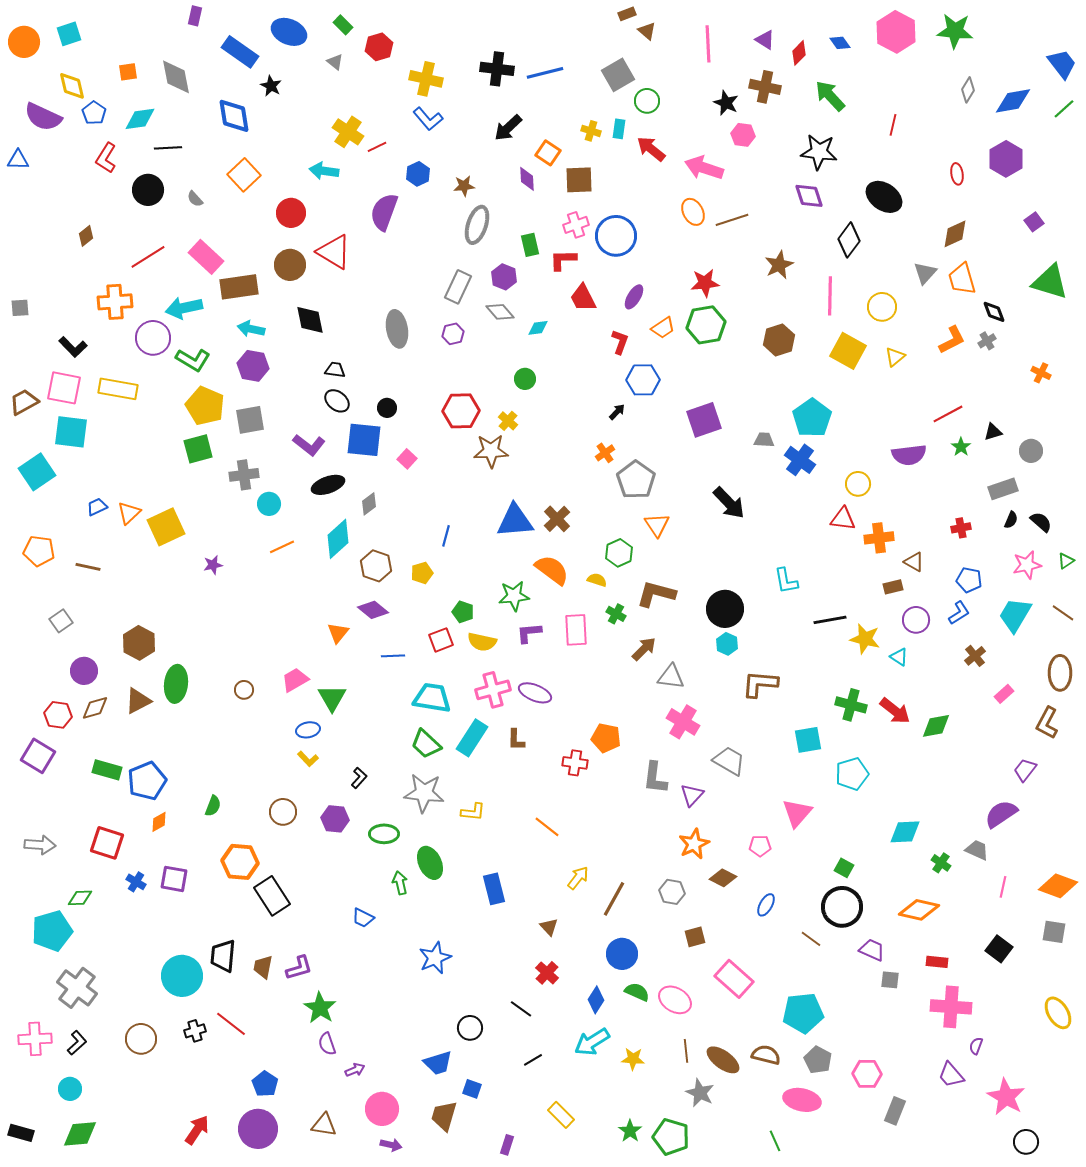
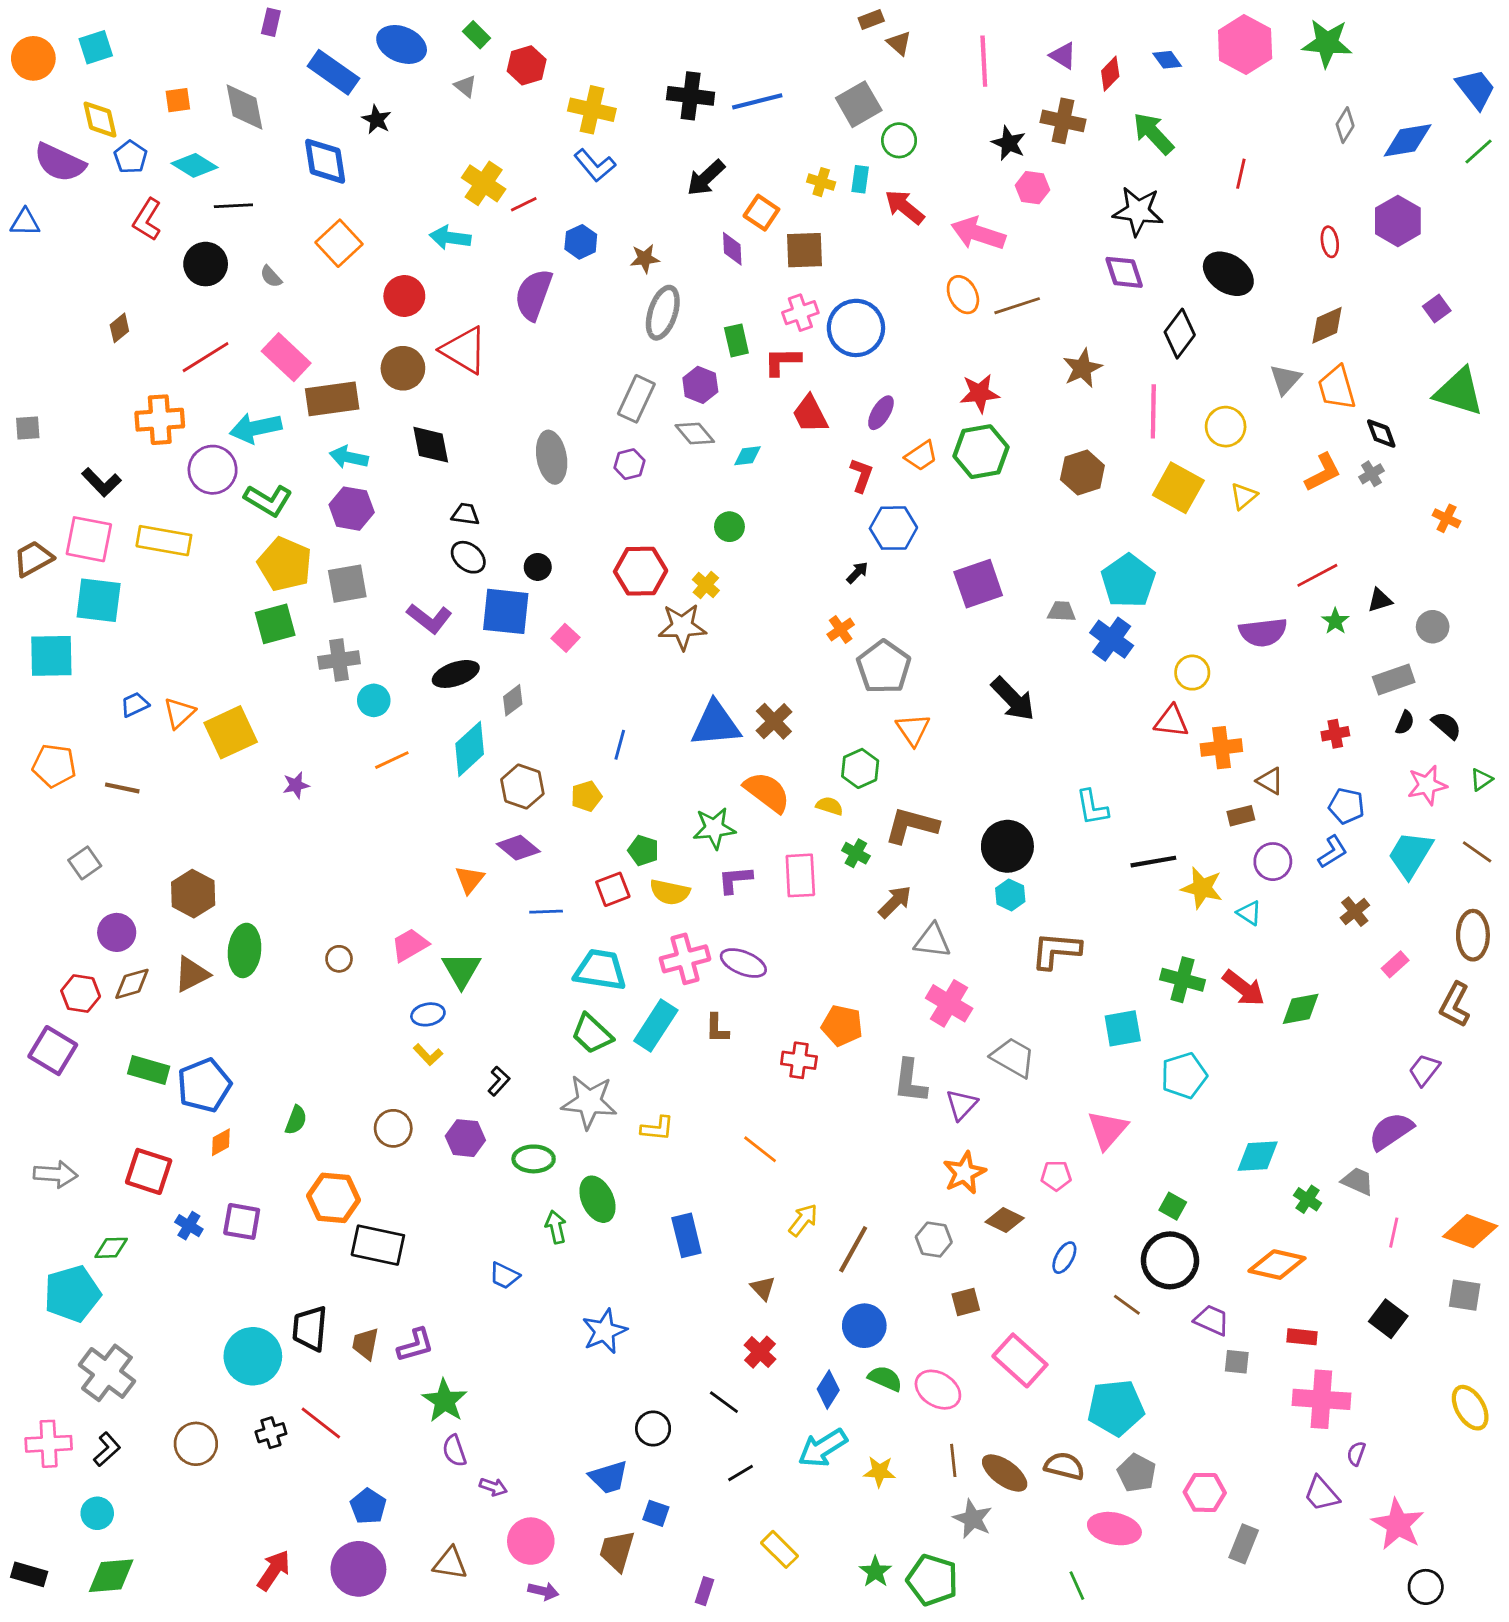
cyan diamond: (140, 119) -> (194, 165), turned 40
cyan square: (37, 472) -> (51, 656), turned 33
black rectangle: (272, 896) -> (378, 1245), turned -45
purple arrow: (355, 1070) -> (493, 1487), turned 42

